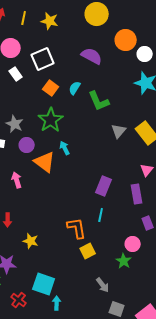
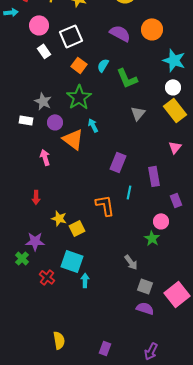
orange circle: (126, 40) -> (152, 29), moved
white circle: (145, 54) -> (173, 87), moved
gray triangle: (119, 131) -> (138, 113), moved
purple rectangle: (104, 186) -> (118, 162), moved
purple rectangle: (137, 194) -> (154, 176), moved
yellow square: (88, 251) -> (77, 228), moved

